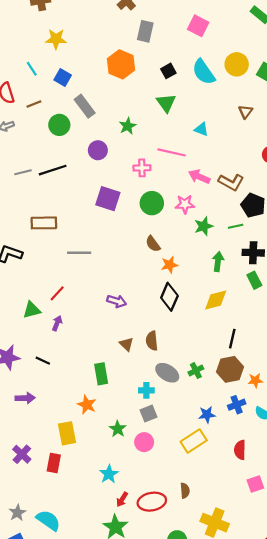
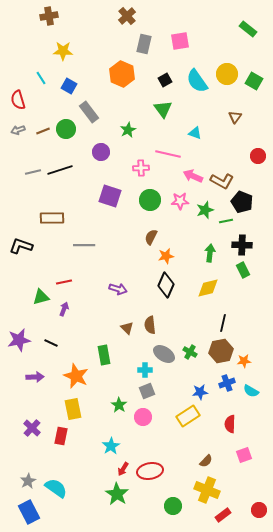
pink square: (198, 26) -> (180, 41), moved, turned -36
brown line: (34, 104) -> (43, 131), moved
green star: (204, 226) -> (205, 210), moved
brown semicircle: (153, 244) -> (151, 237), turned 63
red line: (57, 293) -> (64, 282), turned 35
green cross: (196, 371) -> (190, 352), turned -32
orange star: (87, 405) -> (76, 376), moved, size x1.4
brown semicircle: (185, 491) -> (206, 461), moved, turned 48

